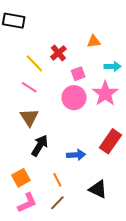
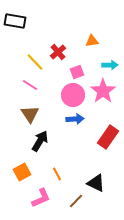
blue arrow: (76, 155) -> (75, 119), moved
pink L-shape: (27, 203) -> (41, 198), moved
brown line: (57, 203) -> (76, 201), moved

